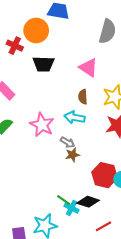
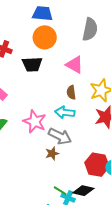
orange circle: (36, 30) -> (45, 37), moved
gray arrow: (67, 142) -> (60, 136), size x1.6
brown star: (72, 155) -> (52, 153), moved

